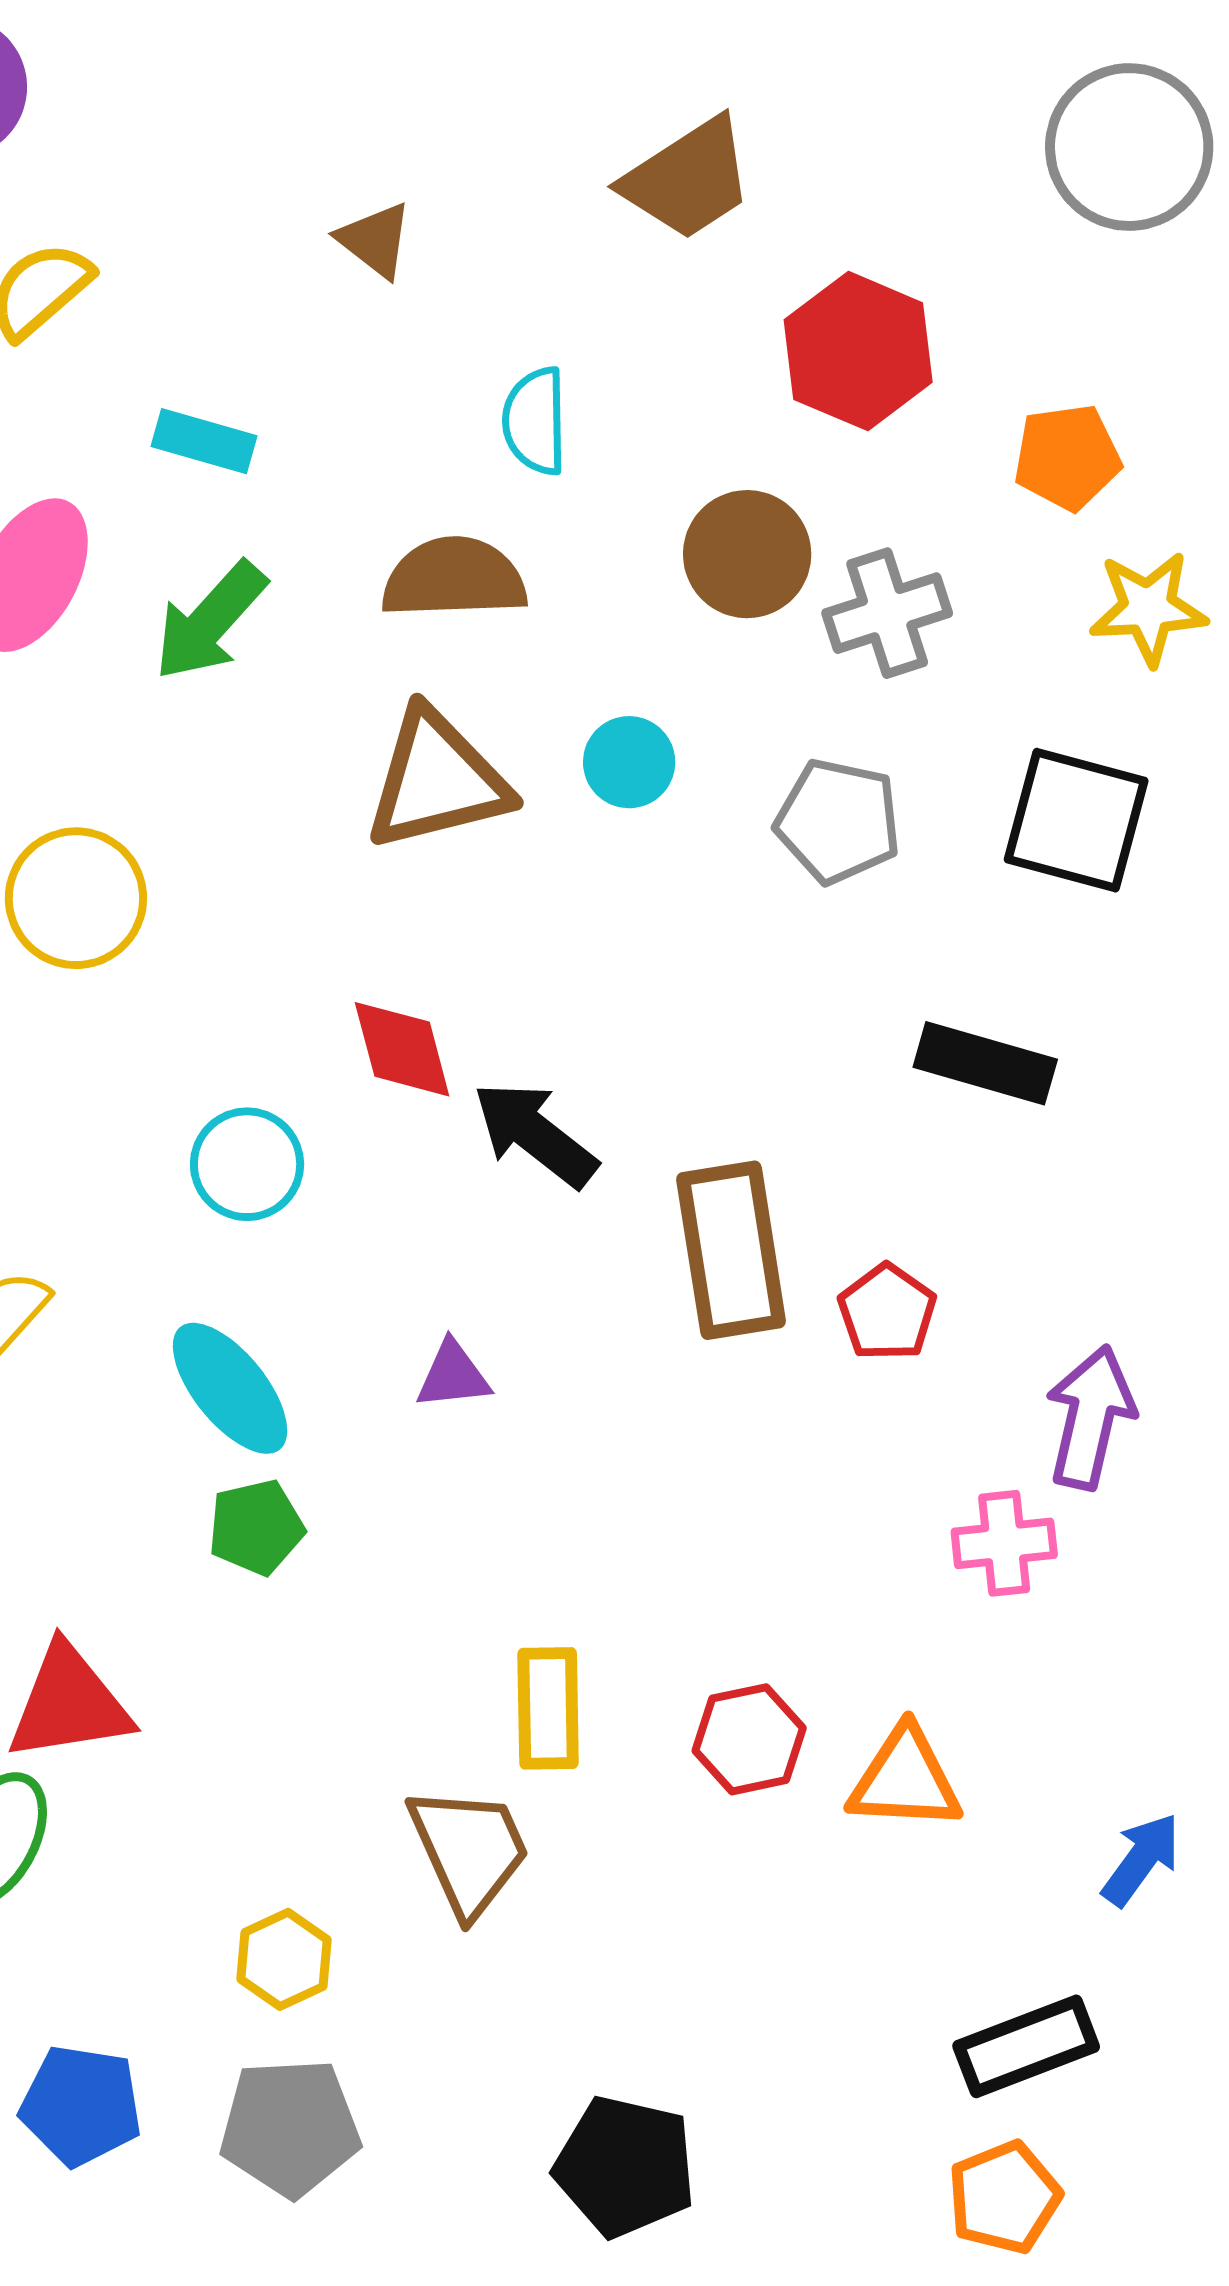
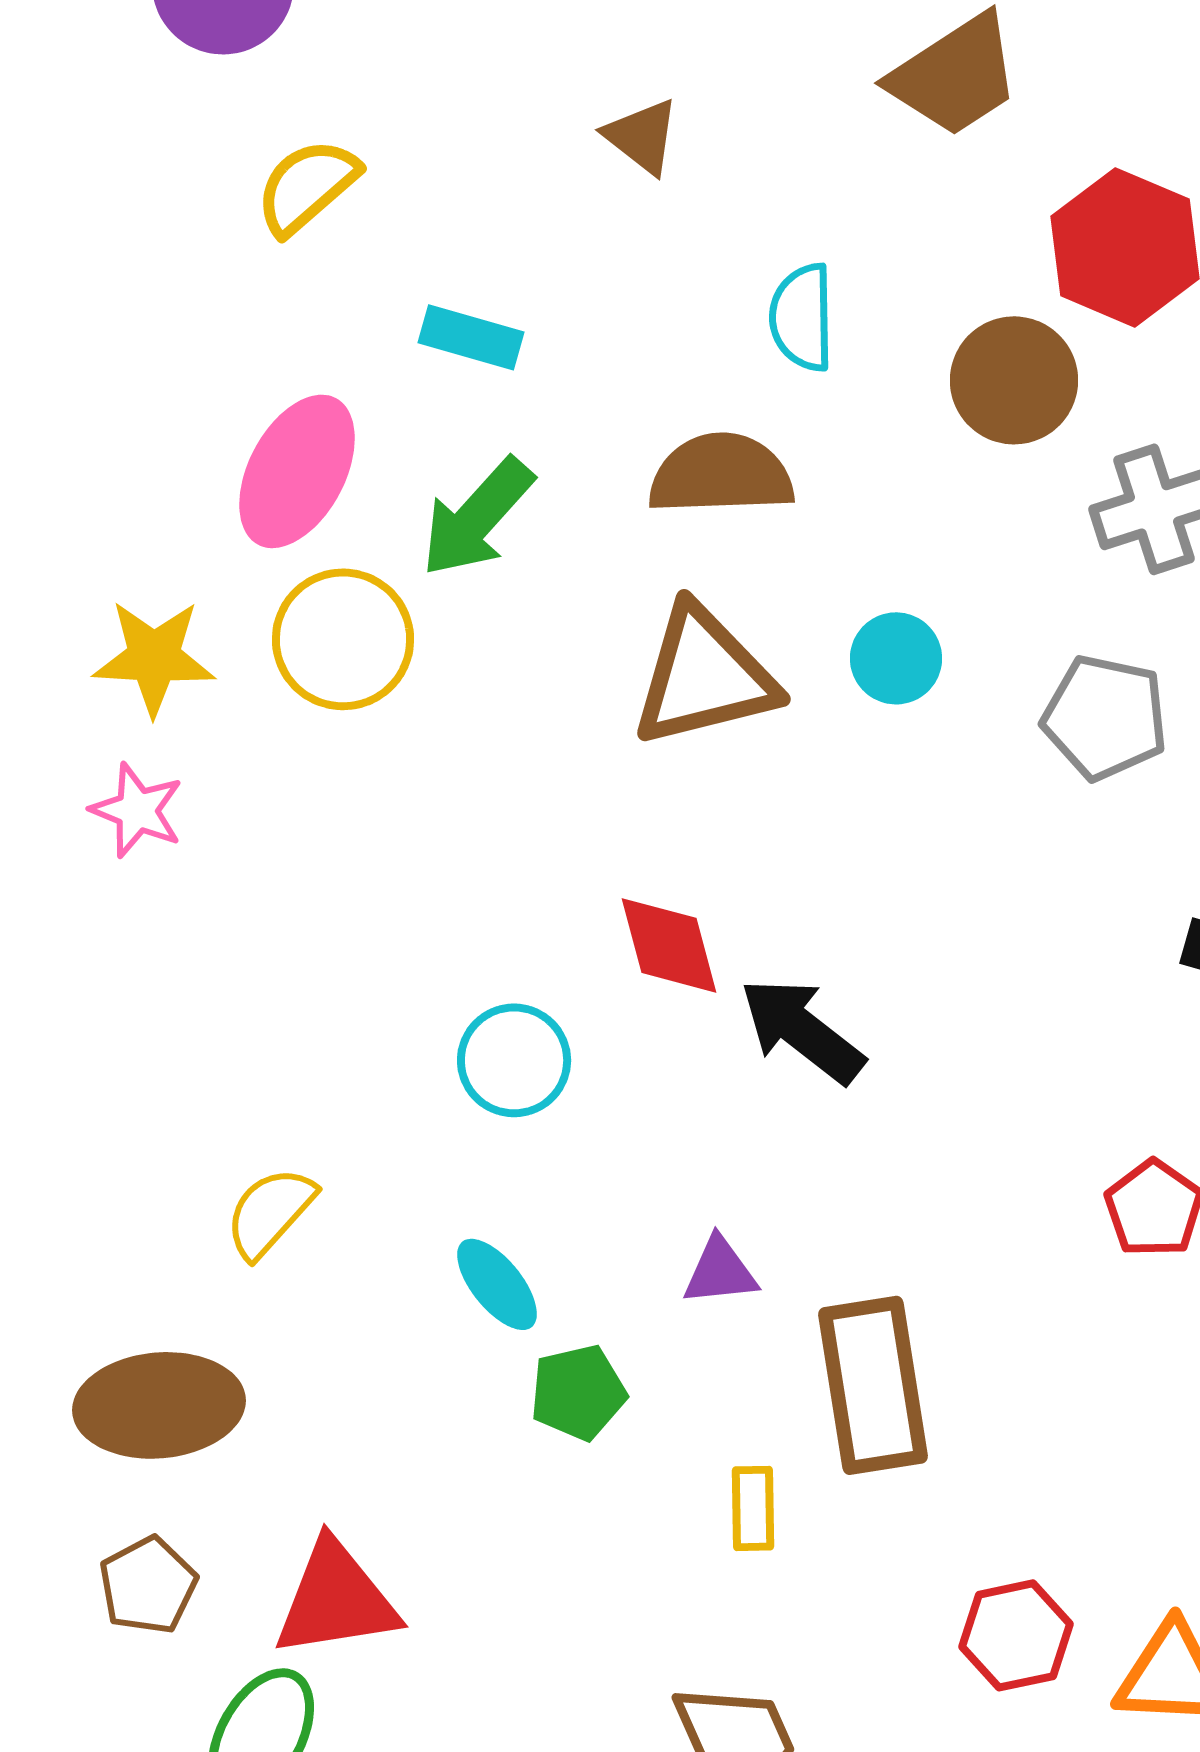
brown circle: (747, 554) -> (1014, 380), moved
yellow circle: (76, 898) -> (343, 639), moved
brown rectangle: (731, 1250) -> (873, 1385), moved
cyan ellipse: (230, 1388) -> (497, 1284), size x0.7
green pentagon: (256, 1527) -> (578, 1392), moved
yellow rectangle: (548, 1708) -> (753, 1508), moved, size x0.7

